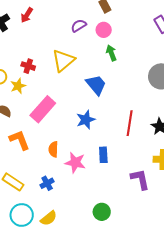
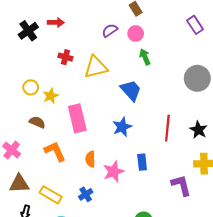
red arrow: (27, 15) -> (56, 22), turned -119
yellow triangle: (63, 60) -> (96, 67), turned 30
red cross: (28, 66) -> (65, 57), moved
pink rectangle: (43, 109) -> (77, 118), turned -52
pink star: (75, 163) -> (114, 172), turned -30

